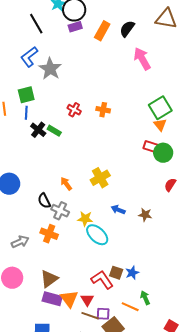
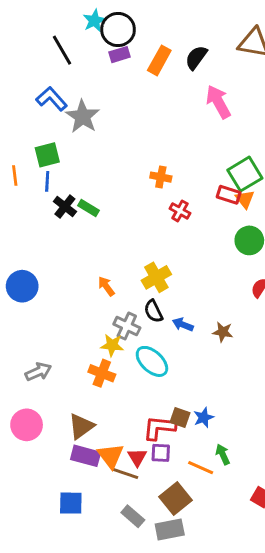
blue L-shape: (29, 57) -> (52, 99), turned 85
red cross: (74, 110) -> (180, 211), moved
red rectangle: (151, 147) -> (229, 195), moved
black semicircle: (44, 201) -> (153, 311), moved
gray cross: (60, 211) -> (127, 326), moved
yellow star: (85, 219) -> (112, 345), moved
orange cross: (49, 234) -> (102, 373), moved
red L-shape: (102, 280) -> (159, 428), turned -50
purple square: (103, 314) -> (161, 453), moved
brown line: (90, 316) -> (125, 474), moved

